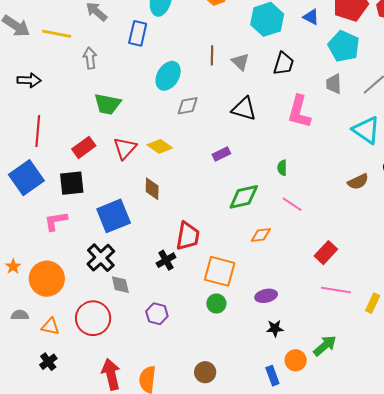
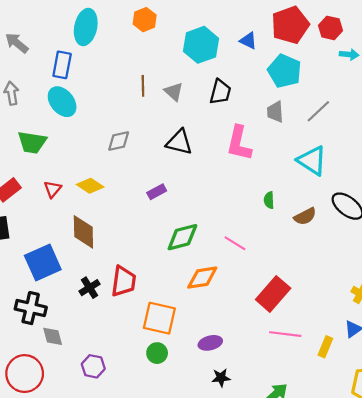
cyan ellipse: (168, 76) -> (62, 102), moved, turned -68
red triangle: (125, 148) -> (53, 189), size x0.7
green semicircle: (282, 168) -> (269, 200), moved
brown diamond: (152, 189) -> (83, 232), size x1.4
orange diamond: (261, 235) -> (202, 278), size x1.4
red rectangle: (326, 253) -> (273, 294), size x1.4
black cross: (101, 258) -> (31, 308), turned -32
black cross: (166, 260) -> (89, 288), moved

